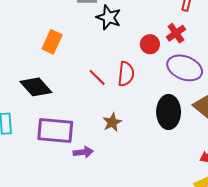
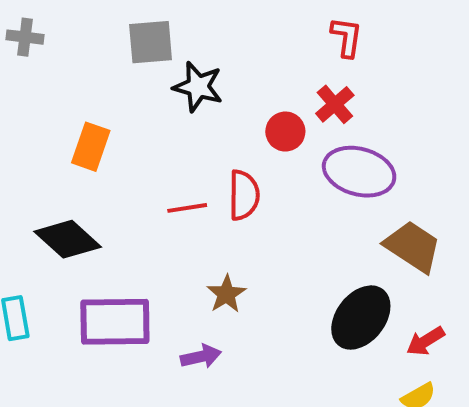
red line: (97, 77) -> (187, 208), turned -48
black ellipse: (169, 112) -> (361, 318), moved, turned 44
purple arrow: (83, 152) -> (201, 357), moved

